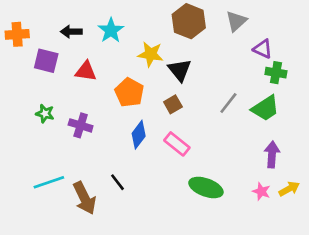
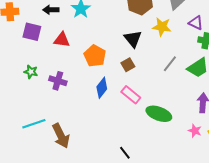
yellow star: (151, 54) -> (162, 27), moved
black line: (118, 182) -> (125, 153), moved
green ellipse: (206, 187) -> (159, 114), moved

